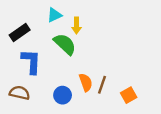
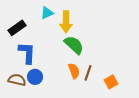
yellow arrow: (76, 26) -> (66, 22), size x1.5
green semicircle: (65, 44) -> (74, 45), moved
blue circle: (63, 95) -> (35, 77), moved

